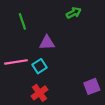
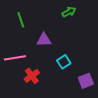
cyan square: (39, 66) -> (64, 62), moved
red cross: (39, 93) -> (32, 76), moved

